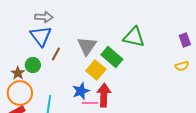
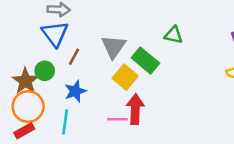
green triangle: (134, 37) -> (174, 35), size x0.7
brown star: (18, 73) -> (26, 81), size x1.5
blue star: (81, 91) -> (75, 91), moved

